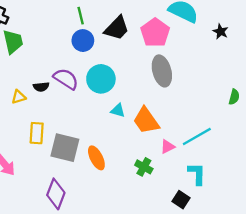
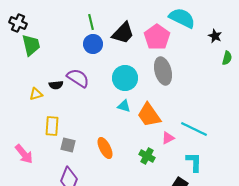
cyan circle: (101, 79) -> (125, 78), moved
green semicircle: (234, 97) -> (227, 58), moved
cyan line: (197, 136) -> (194, 129), turned 56
gray square: (65, 148) -> (68, 145), moved, size x0.6

